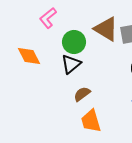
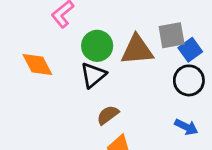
brown triangle: (106, 29) -> (137, 50), moved, turned -36

